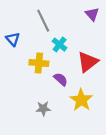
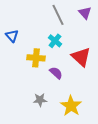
gray line: (43, 21) -> (58, 15), moved
red triangle: (88, 62) -> (81, 57), turned -40
yellow star: (81, 100) -> (71, 106), moved

